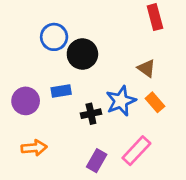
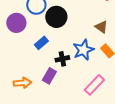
blue rectangle: (61, 91) -> (41, 43), turned -32
purple circle: (26, 101) -> (16, 23), moved
purple rectangle: (97, 161) -> (49, 76), moved

